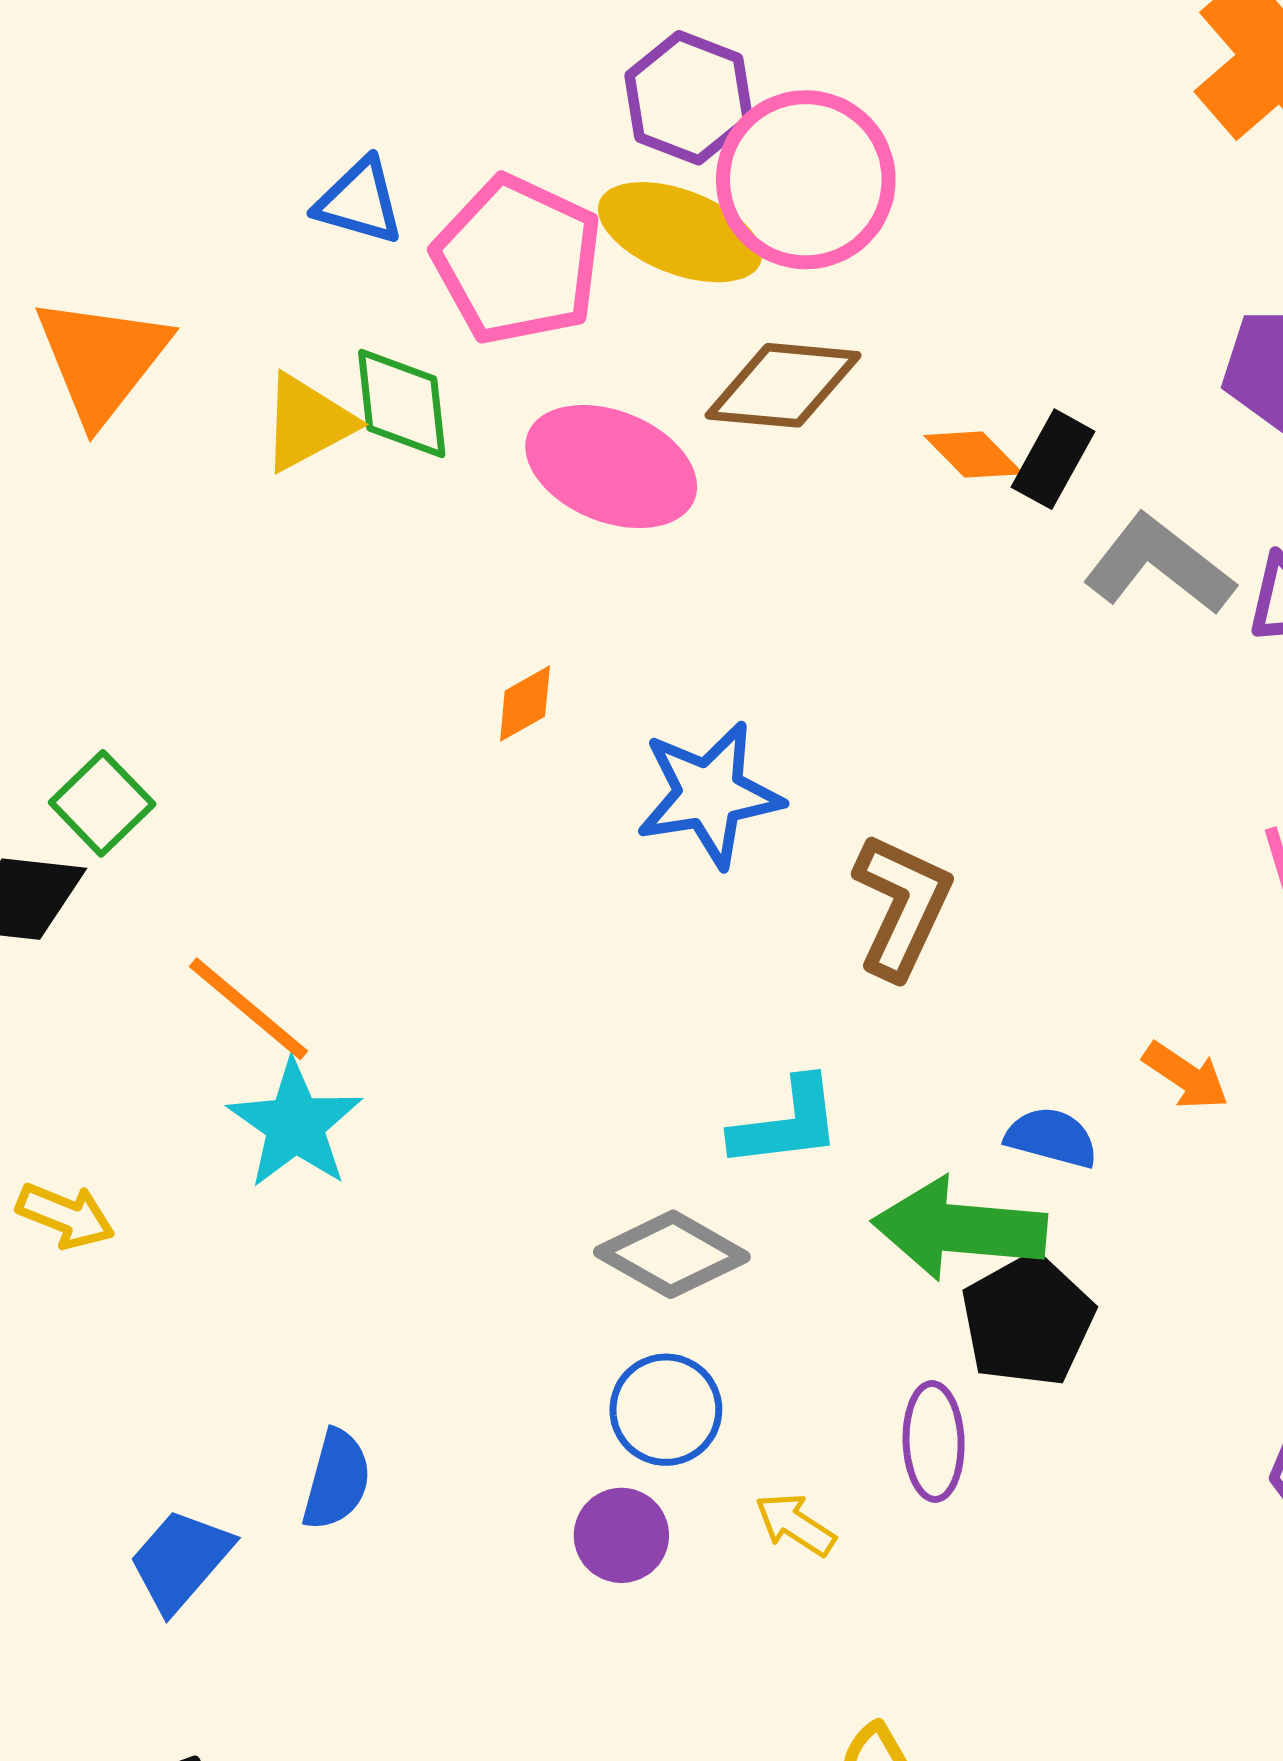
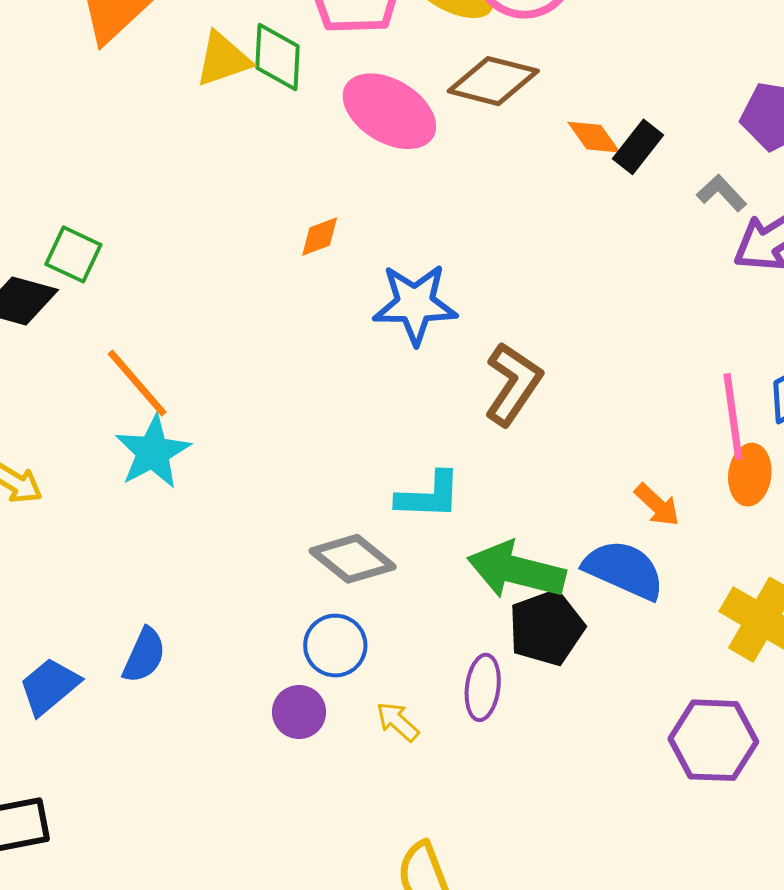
gray L-shape: (1159, 565) -> (722, 193), moved, size x0.6
green square: (102, 803) -> (73, 254), turned -30
blue semicircle: (1052, 1138) -> (624, 570), moved, size x1.6

